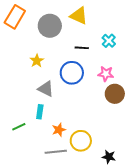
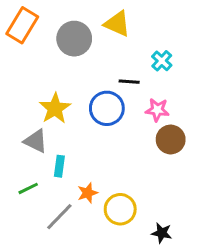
black line: (82, 48) -> (129, 82), moved
yellow star: (37, 61) -> (55, 108), moved, size x1.5
gray triangle: (46, 89) -> (36, 141), moved
gray line: (56, 152) -> (59, 217), moved, turned -40

